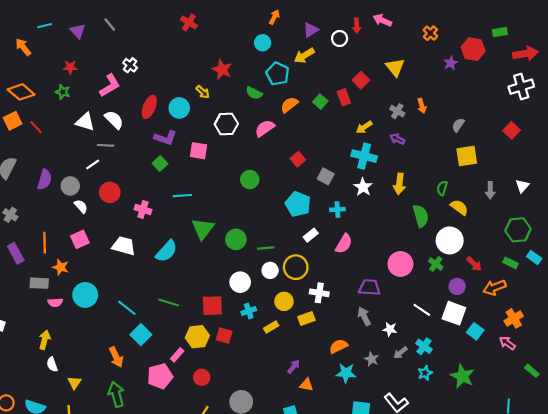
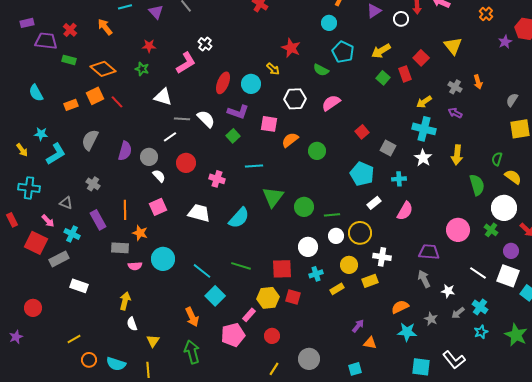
yellow arrow: (304, 56) -> (381, 51), moved
orange semicircle: (289, 105) -> (290, 140), moved
white semicircle: (114, 120) -> (206, 119), moved

